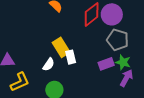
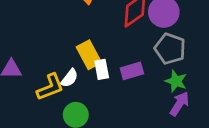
purple rectangle: (106, 64) -> (132, 71), moved
yellow L-shape: (20, 82) -> (50, 87), moved

